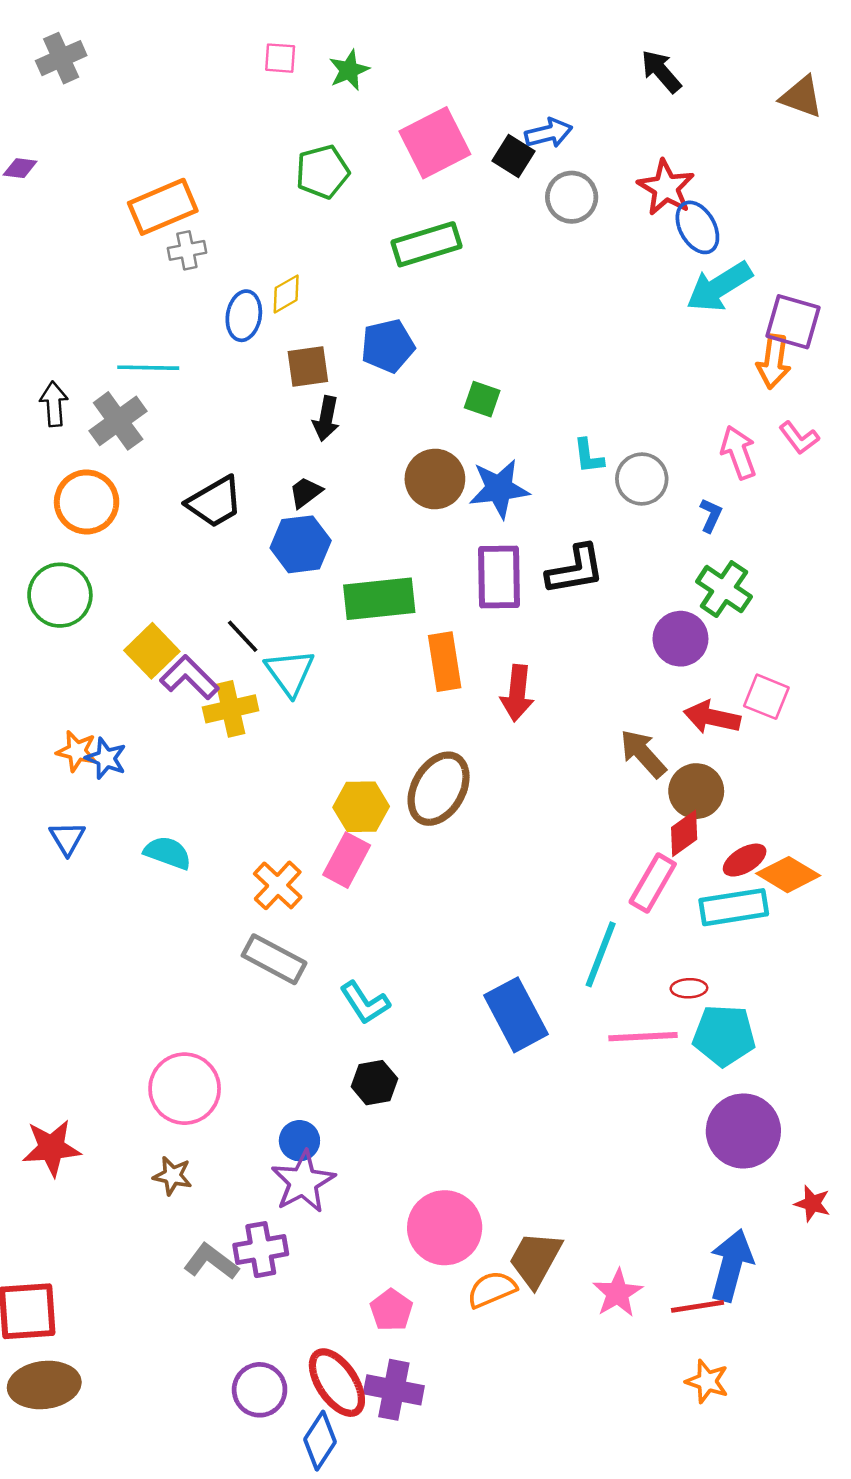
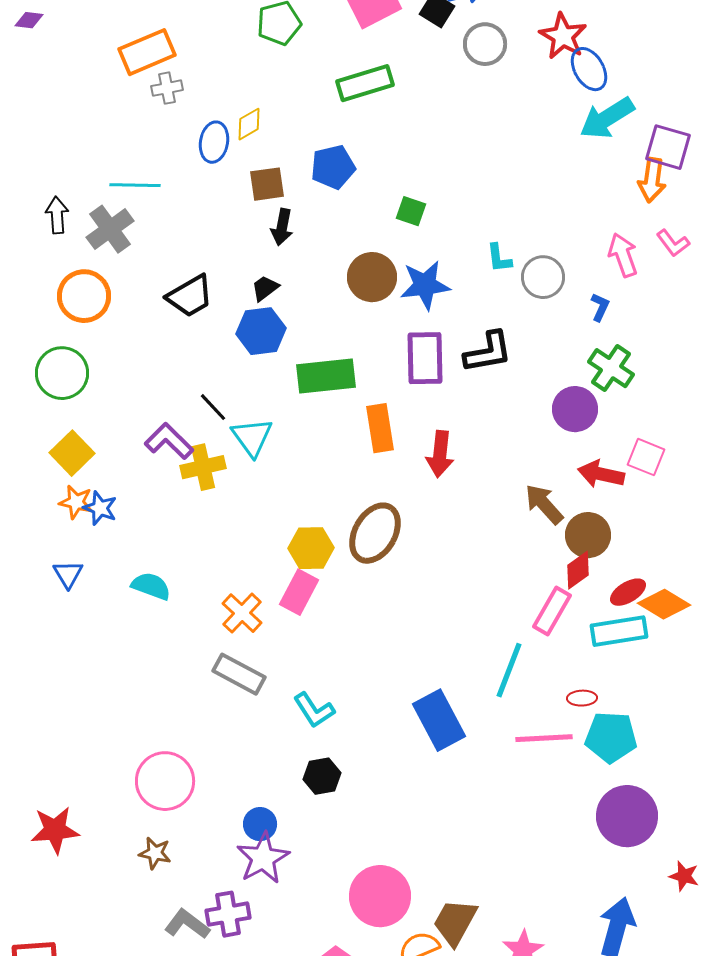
yellow square: (152, 651) -> (72, 453), moved

